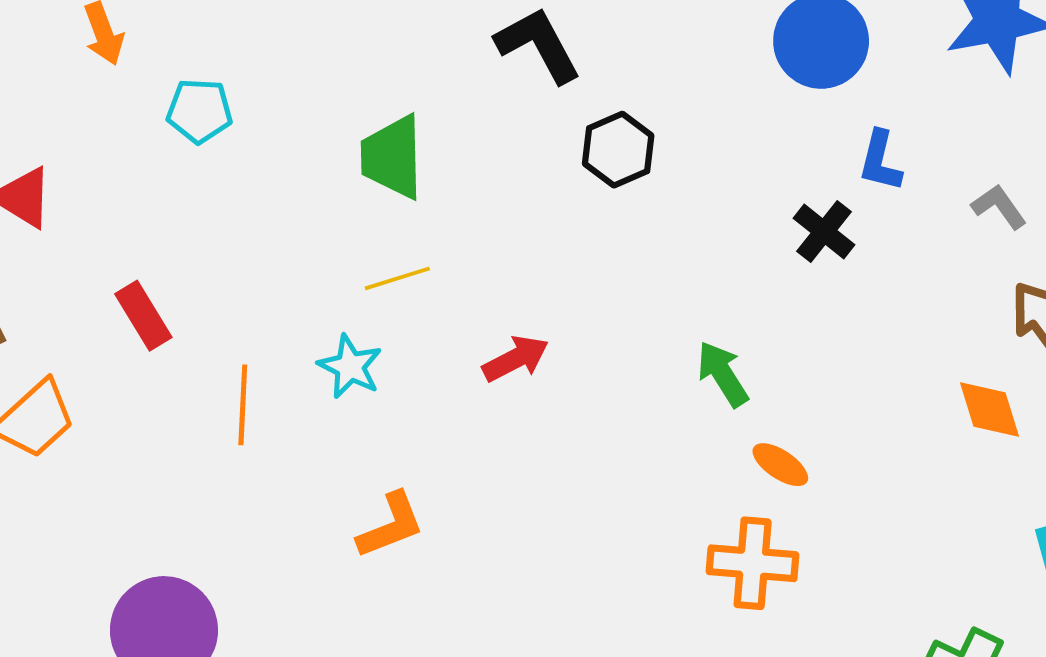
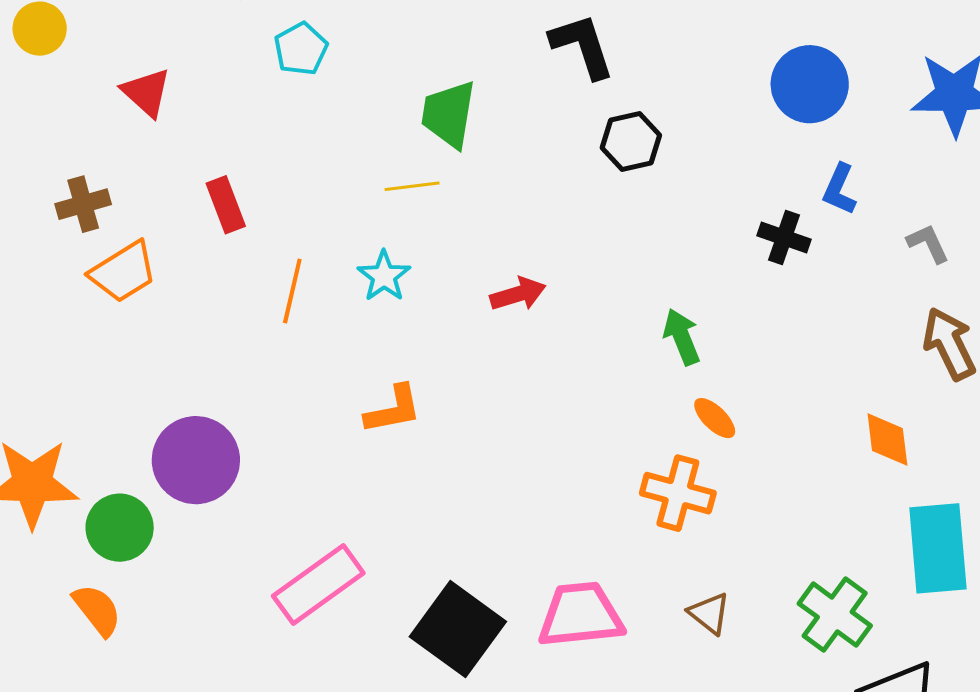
cyan pentagon: (200, 111) -> (301, 49), turned 30
black cross: (824, 232) -> (784, 238), turned -30
yellow line: (397, 278) -> (412, 186), moved
orange diamond: (990, 409) -> (887, 440), moved

